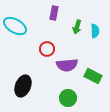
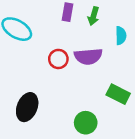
green arrow: (77, 27) -> (93, 16), moved
purple semicircle: (67, 65) -> (88, 56), moved

